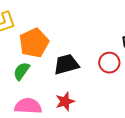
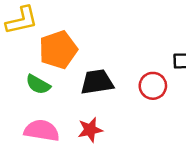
green semicircle: (21, 71) -> (38, 85), turned -102

